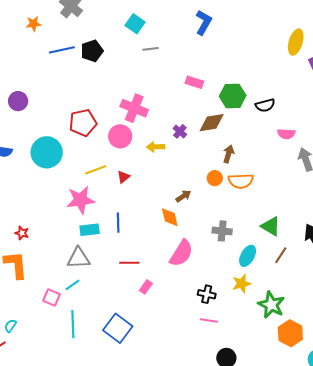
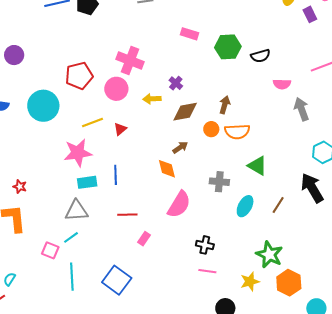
brown diamond: (212, 123) -> (185, 112), moved
green triangle: (271, 226) -> (257, 166), moved
yellow star: (242, 284) -> (250, 282), moved

